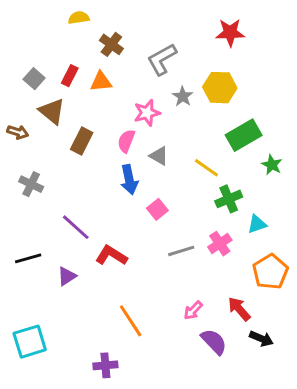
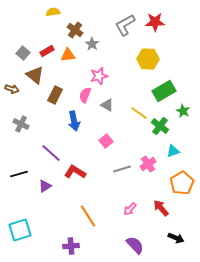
gray L-shape: (162, 59) -> (125, 25), moved
red rectangle: (70, 76) -> (47, 51), turned 32
gray star: (183, 96) -> (92, 44), moved
blue arrow: (129, 180) -> (74, 121), moved
green cross: (229, 199) -> (160, 126), moved, turned -30
black arrow: (261, 339) -> (176, 238), moved
purple semicircle: (214, 342) -> (135, 245), moved

